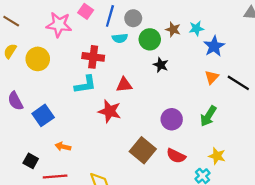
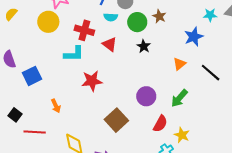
cyan star: (196, 28) -> (210, 15), moved
yellow circle: (38, 59) -> (48, 22), moved
orange triangle: (212, 77) -> (179, 64), moved
red triangle: (124, 85) -> (110, 44), moved, turned 35
red star: (110, 111) -> (92, 81), turned -30
orange arrow: (63, 147) -> (56, 106), moved, turned -136
red semicircle: (176, 156) -> (160, 124), moved, turned -96

